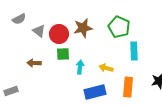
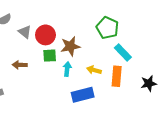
brown star: (83, 28) -> (70, 46), moved
cyan rectangle: (134, 51) -> (123, 52), turned -42
orange rectangle: (128, 87) -> (117, 76), moved

